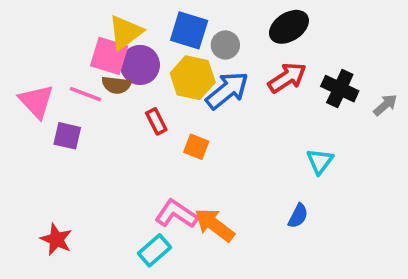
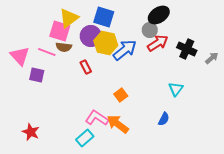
gray circle: (225, 45) -> (150, 30), moved
purple circle: (140, 65) -> (91, 36), moved
orange square: (196, 147) -> (121, 95), moved, turned 32

